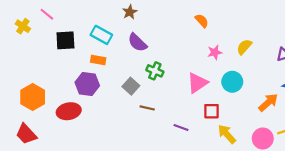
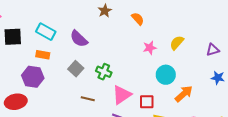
brown star: (130, 12) -> (105, 11), moved
green cross: (155, 71) -> (104, 72), moved
pink triangle: (197, 83) -> (122, 95), moved
gray square: (131, 86) -> (76, 69), moved
orange arrow: (268, 102) -> (184, 94), moved

